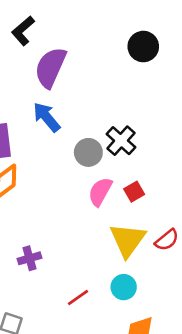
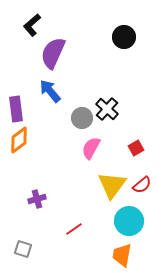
red square: (134, 192) -> (136, 148), moved
cyan circle: (124, 287) -> (129, 221), moved, size x1.5

